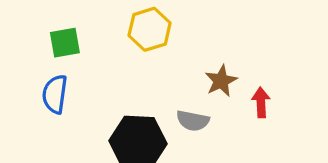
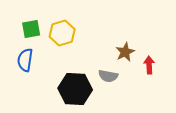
yellow hexagon: (150, 29) -> (62, 33), moved

